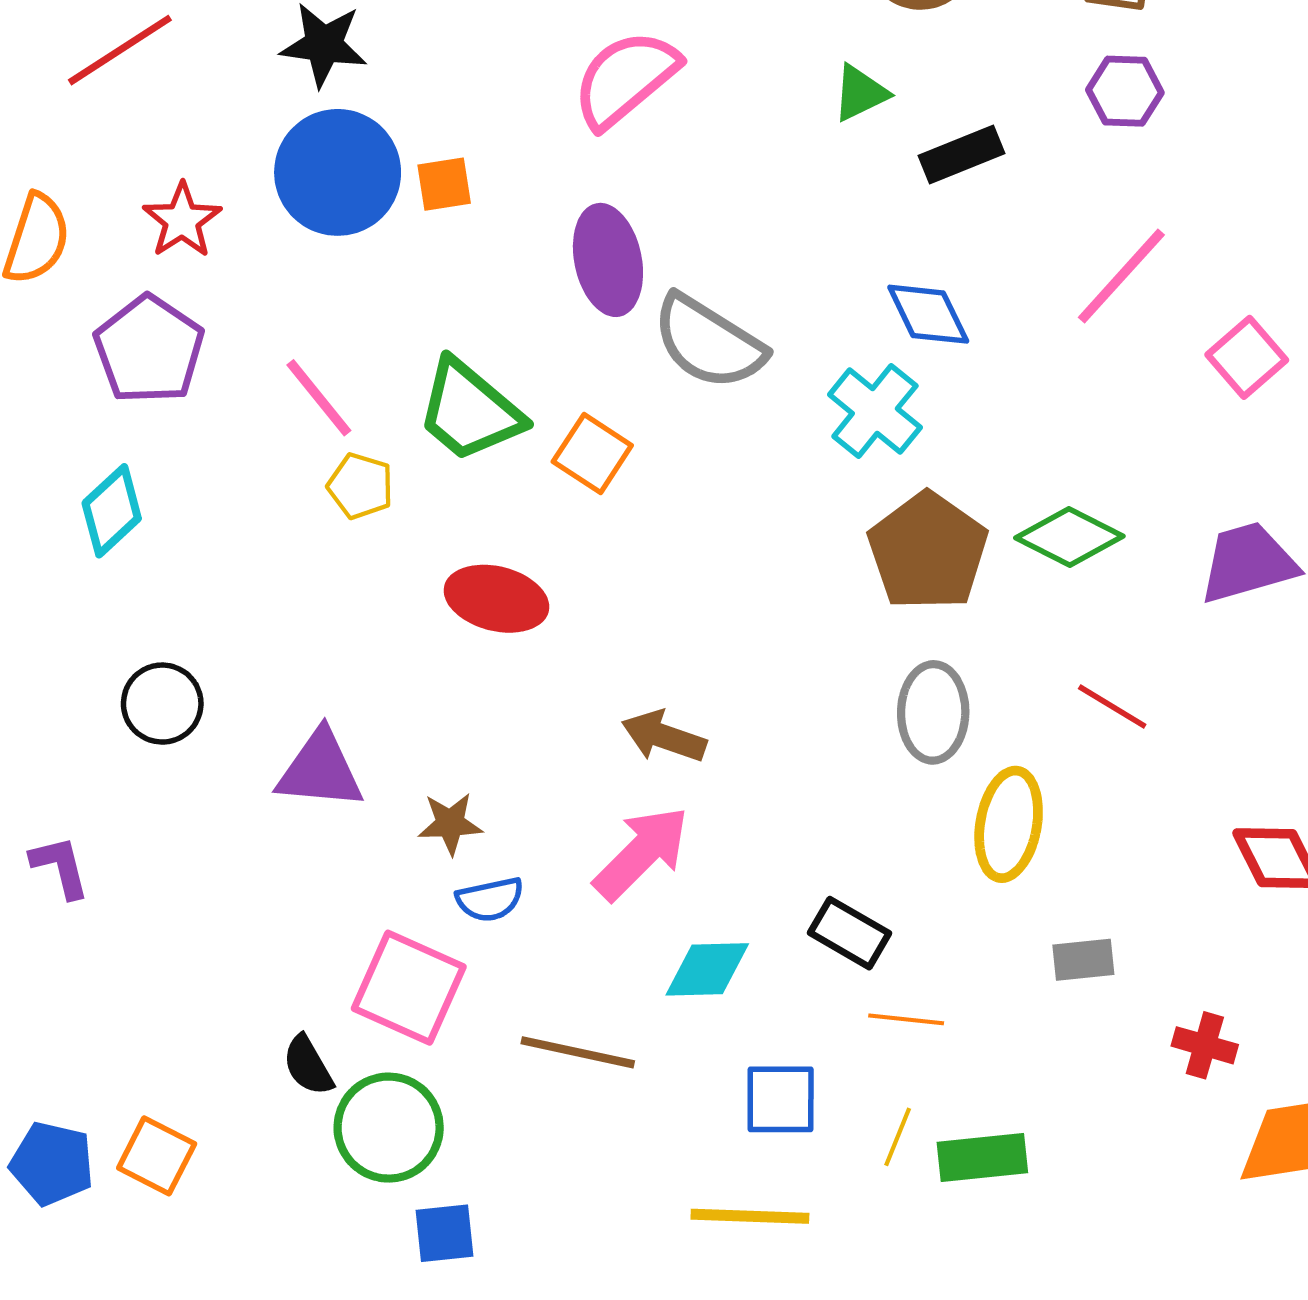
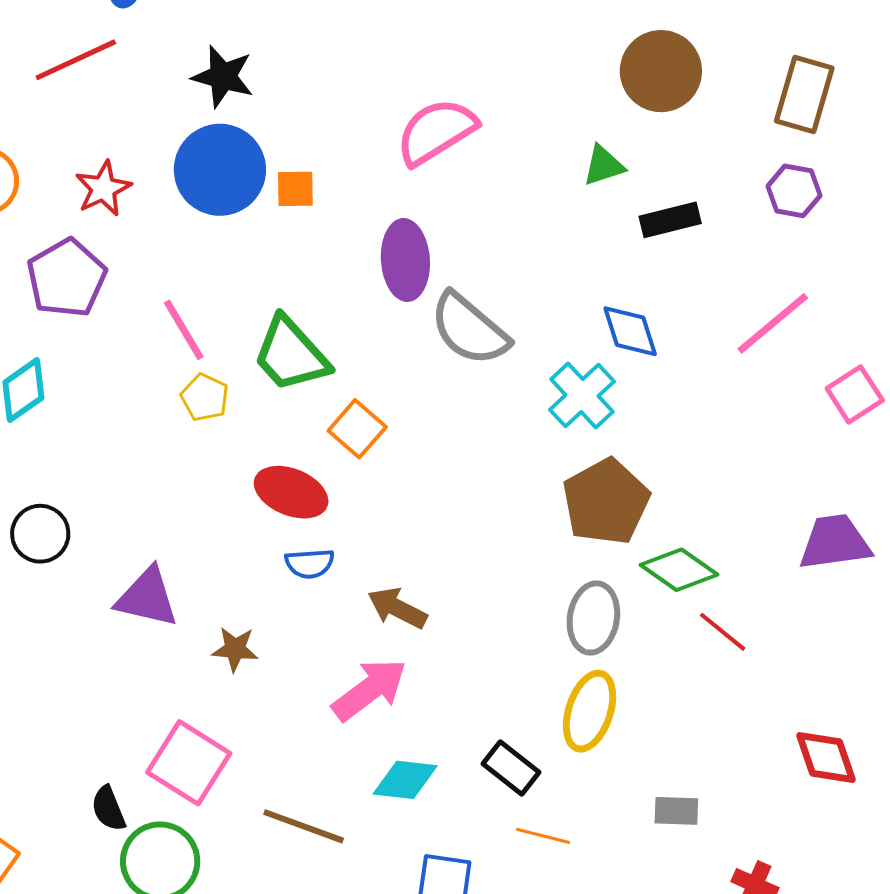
orange square: (592, 454) -> (357, 429), moved
green diamond: (1069, 537) -> (679, 570), moved
yellow ellipse: (1009, 824) -> (590, 711), moved
blue semicircle: (490, 899) -> (310, 564), moved

